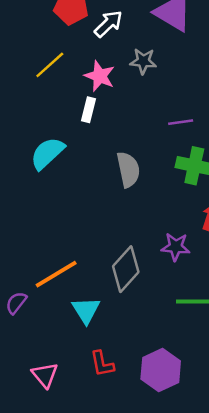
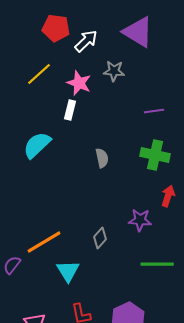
purple line: (181, 122) -> (154, 111), moved
gray semicircle: (128, 169) -> (102, 158), size x0.7
gray diamond: (126, 269) -> (100, 238), size x0.6

